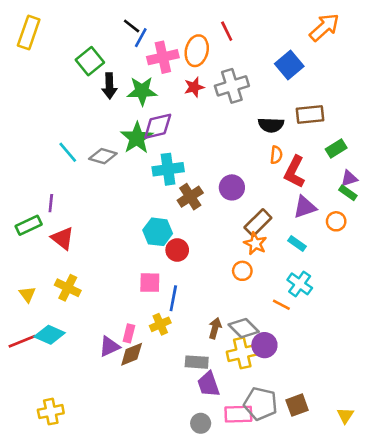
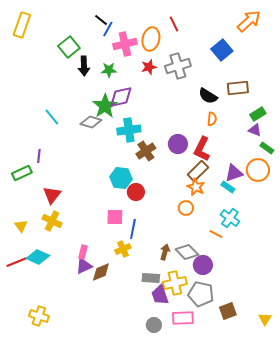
green star: (142, 91) -> (109, 70), size x0.7
black semicircle: (271, 125) -> (208, 96), turned 30
gray diamond: (103, 156) -> (91, 122), moved
red L-shape: (294, 172) -> (202, 149), moved
purple triangle: (349, 178) -> (255, 130), moved, turned 40
purple triangle: (305, 207) -> (234, 173), moved
orange circle: (336, 221) -> (258, 170), size x1.5
red triangle: (63, 238) -> (52, 195), moved, turned 30
pink rectangle: (129, 333) -> (83, 252), moved
yellow cross: (242, 353) -> (175, 283), moved
gray pentagon: (261, 404) -> (201, 294), moved
yellow cross: (51, 412) -> (39, 316), turned 30

